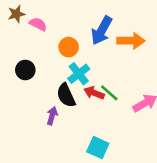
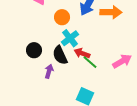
black circle: (25, 70) -> (34, 50), moved
green line: (109, 93) -> (90, 62), moved

